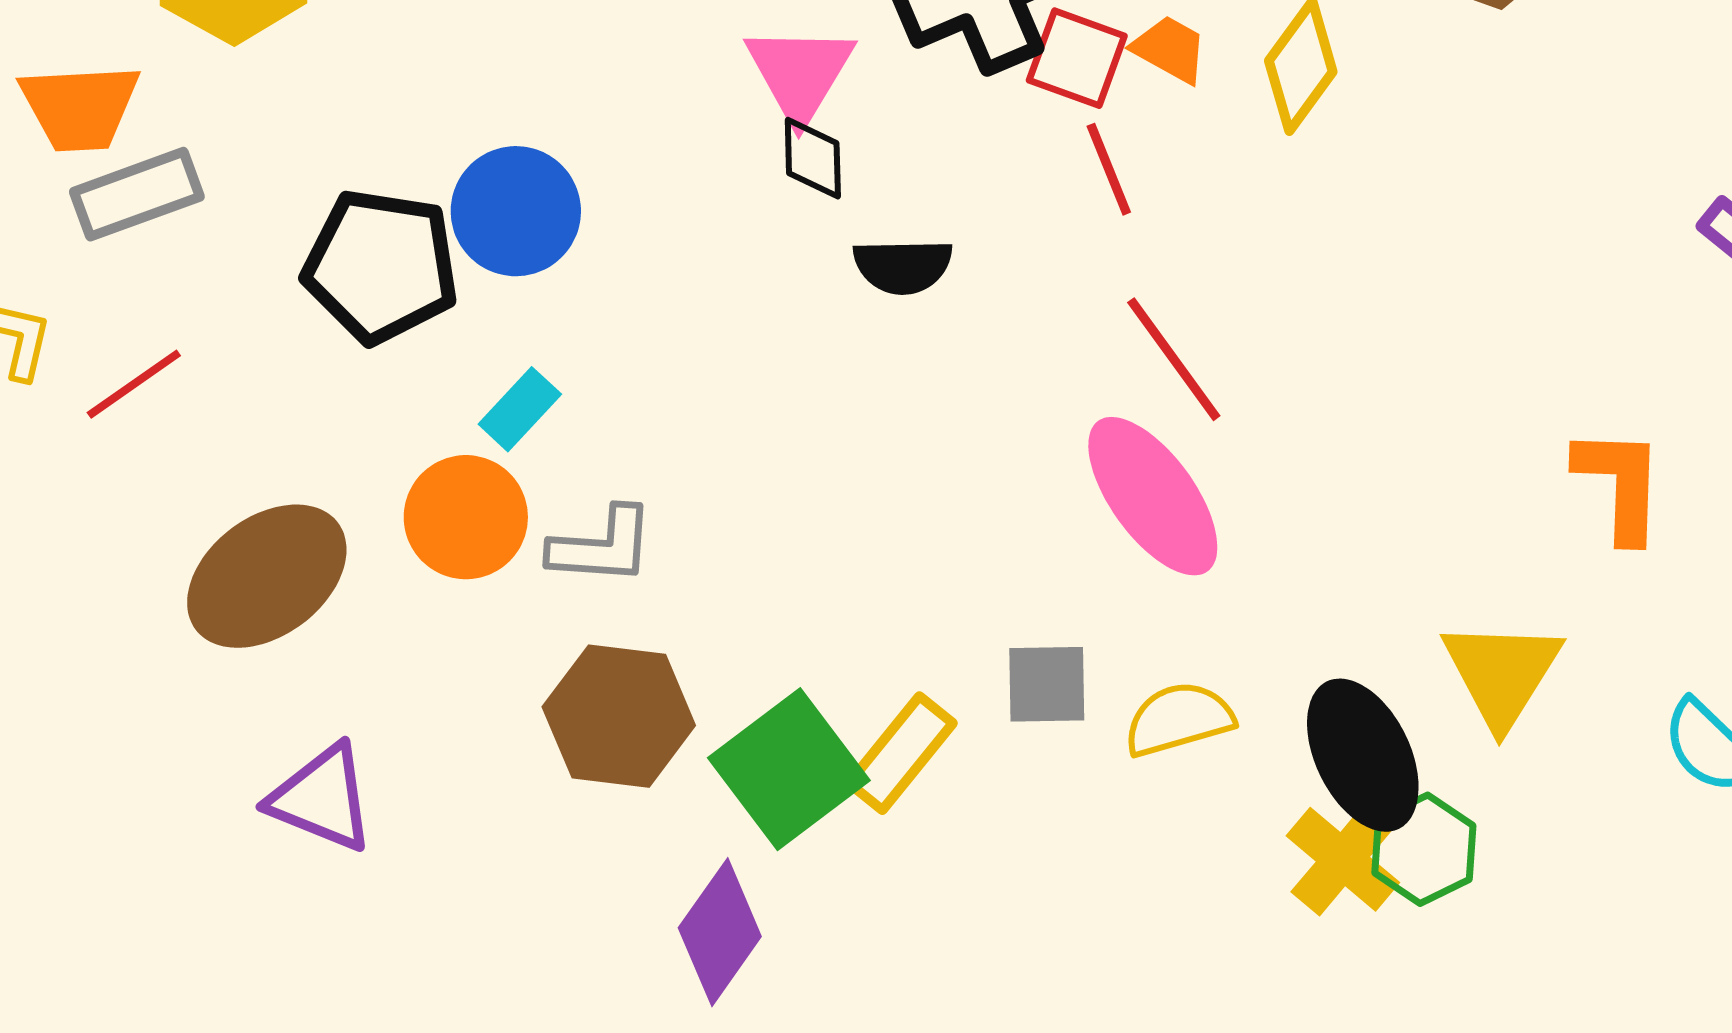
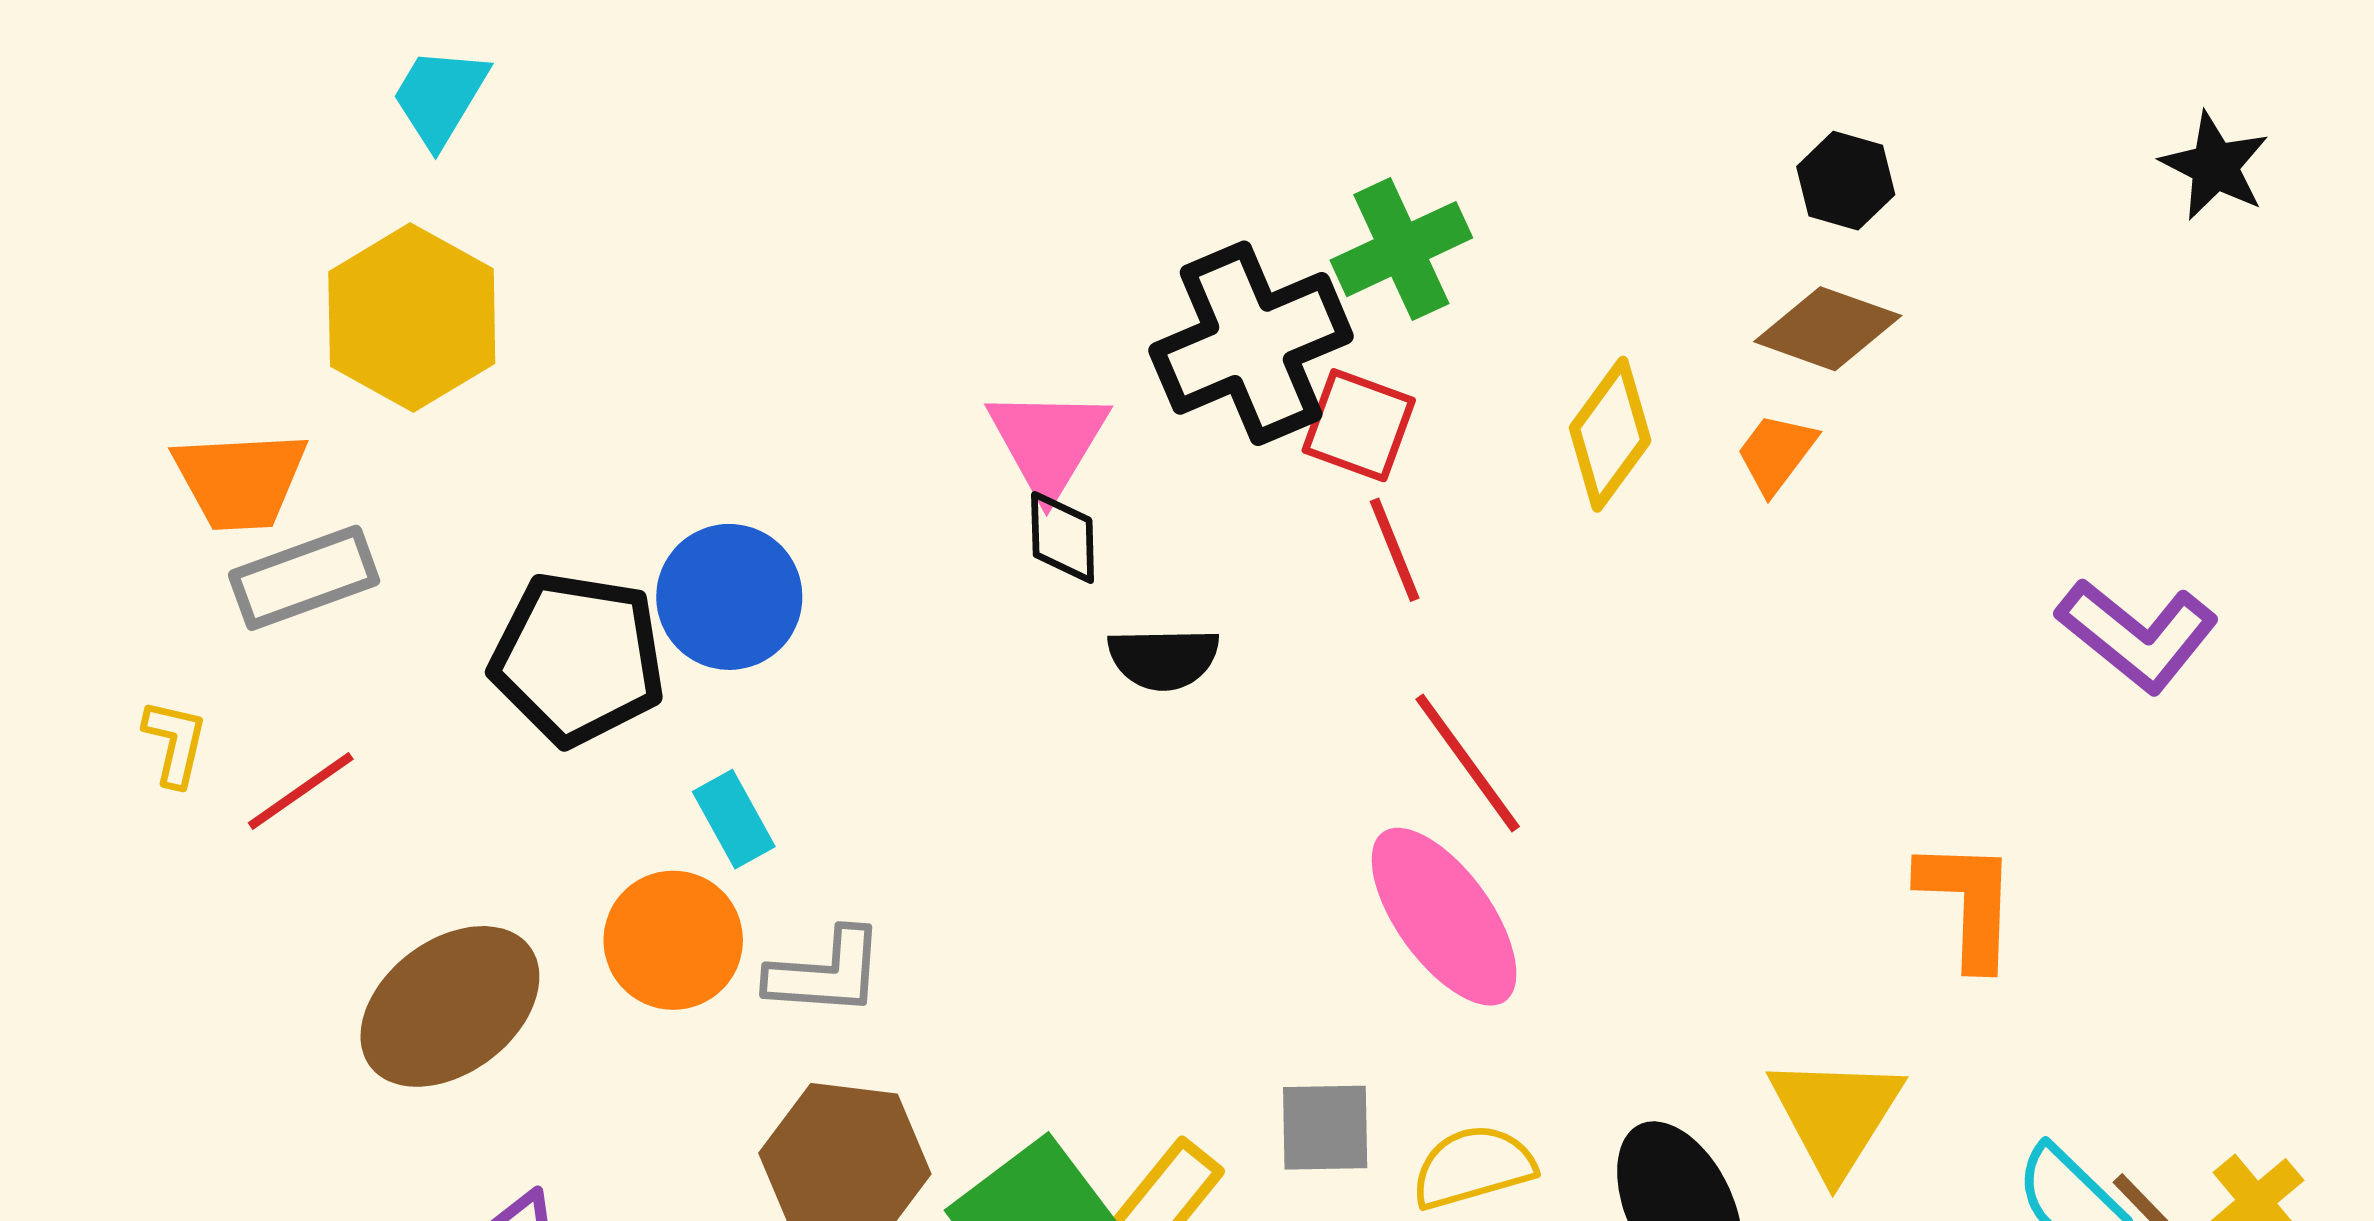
orange trapezoid: (1170, 49) -> (1776, 453), moved, turned -82
cyan rectangle: (520, 409) -> (734, 819), turned -72

